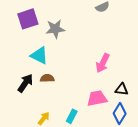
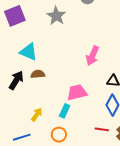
gray star: (55, 29) -> (56, 16), moved, turned -30
pink trapezoid: (97, 98) -> (77, 92), moved

